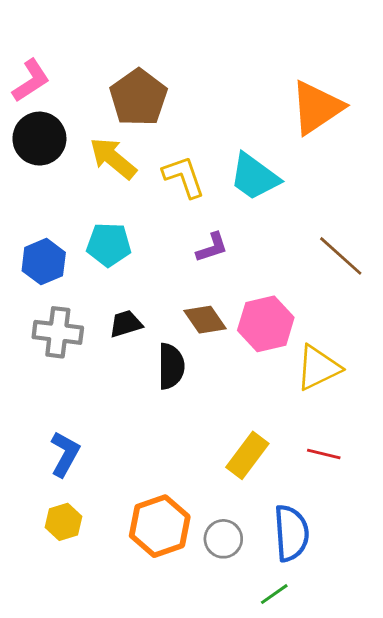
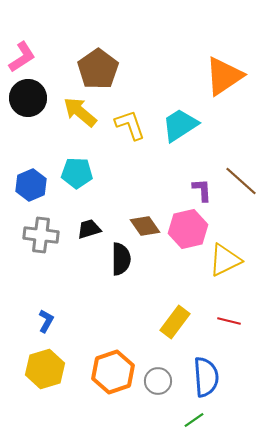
cyan trapezoid: (254, 177) -> (180, 125), turned 111
purple L-shape: (212, 247) -> (202, 190), moved, turned -75
blue L-shape: (65, 454) -> (46, 321), size x0.7
yellow hexagon: (63, 522) -> (45, 369), size x1.5

